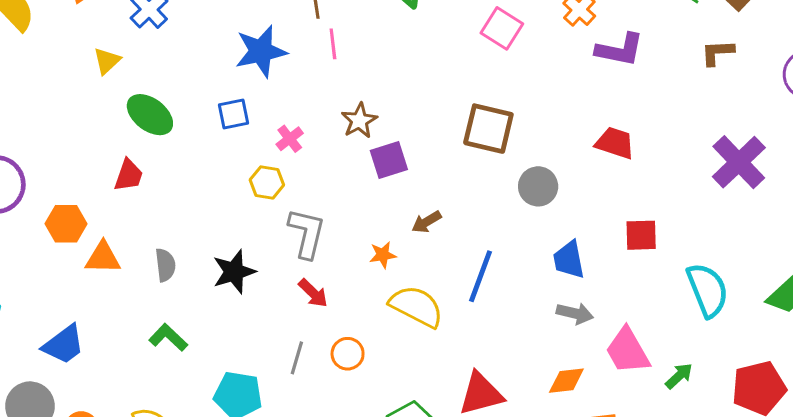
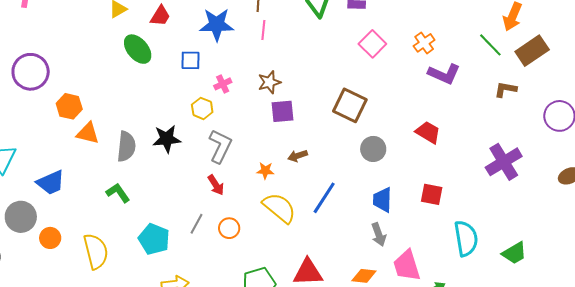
red trapezoid: (129, 175) -> (160, 16), moved
gray semicircle: (165, 265) -> (126, 146), size x1.4
black star: (234, 272) -> (167, 139), moved
gray arrow: (575, 313) -> (379, 235), turned 45

